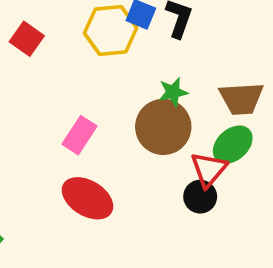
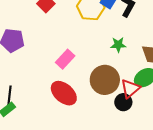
brown circle: (163, 127) -> (105, 80), moved

